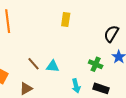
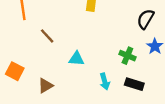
brown line: (34, 64) -> (47, 36), moved

